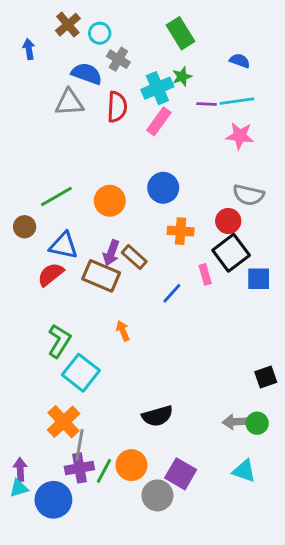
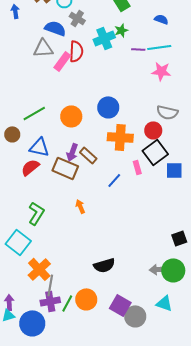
pink rectangle: (159, 121) -> (62, 61), moved
orange cross: (181, 231) -> (120, 137), size x1.4
cyan square: (81, 373) -> (18, 242), moved
green circle: (257, 423) -> (173, 270), size x1.5
gray circle: (157, 495) -> (135, 316), moved

